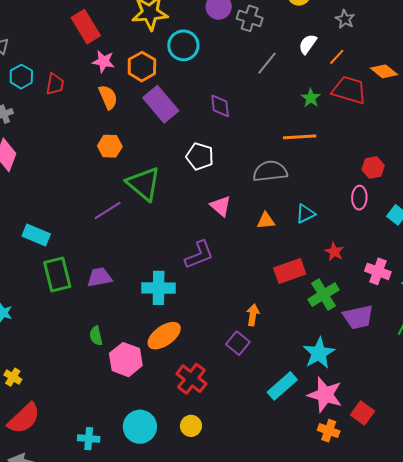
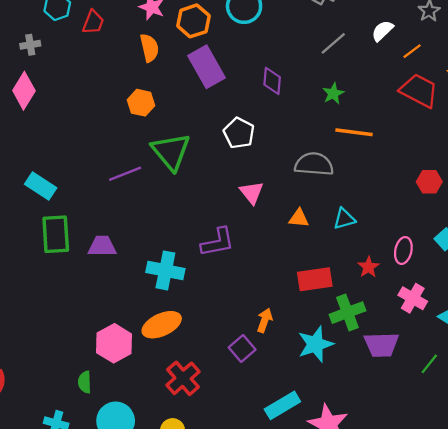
green star: (311, 98) -> (333, 94), moved
pink ellipse: (359, 198) -> (403, 250), moved
green semicircle: (96, 336) -> (85, 382), moved
cyan star: (319, 353) -> (315, 344), moved

